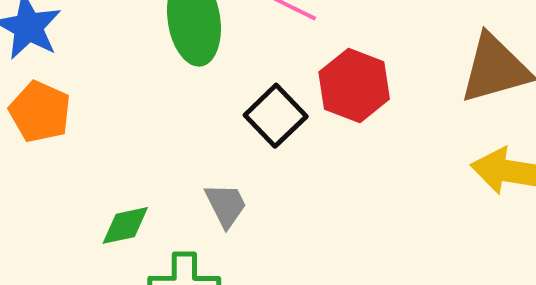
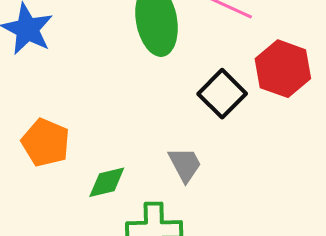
orange pentagon: (40, 112) -> (46, 143), moved

